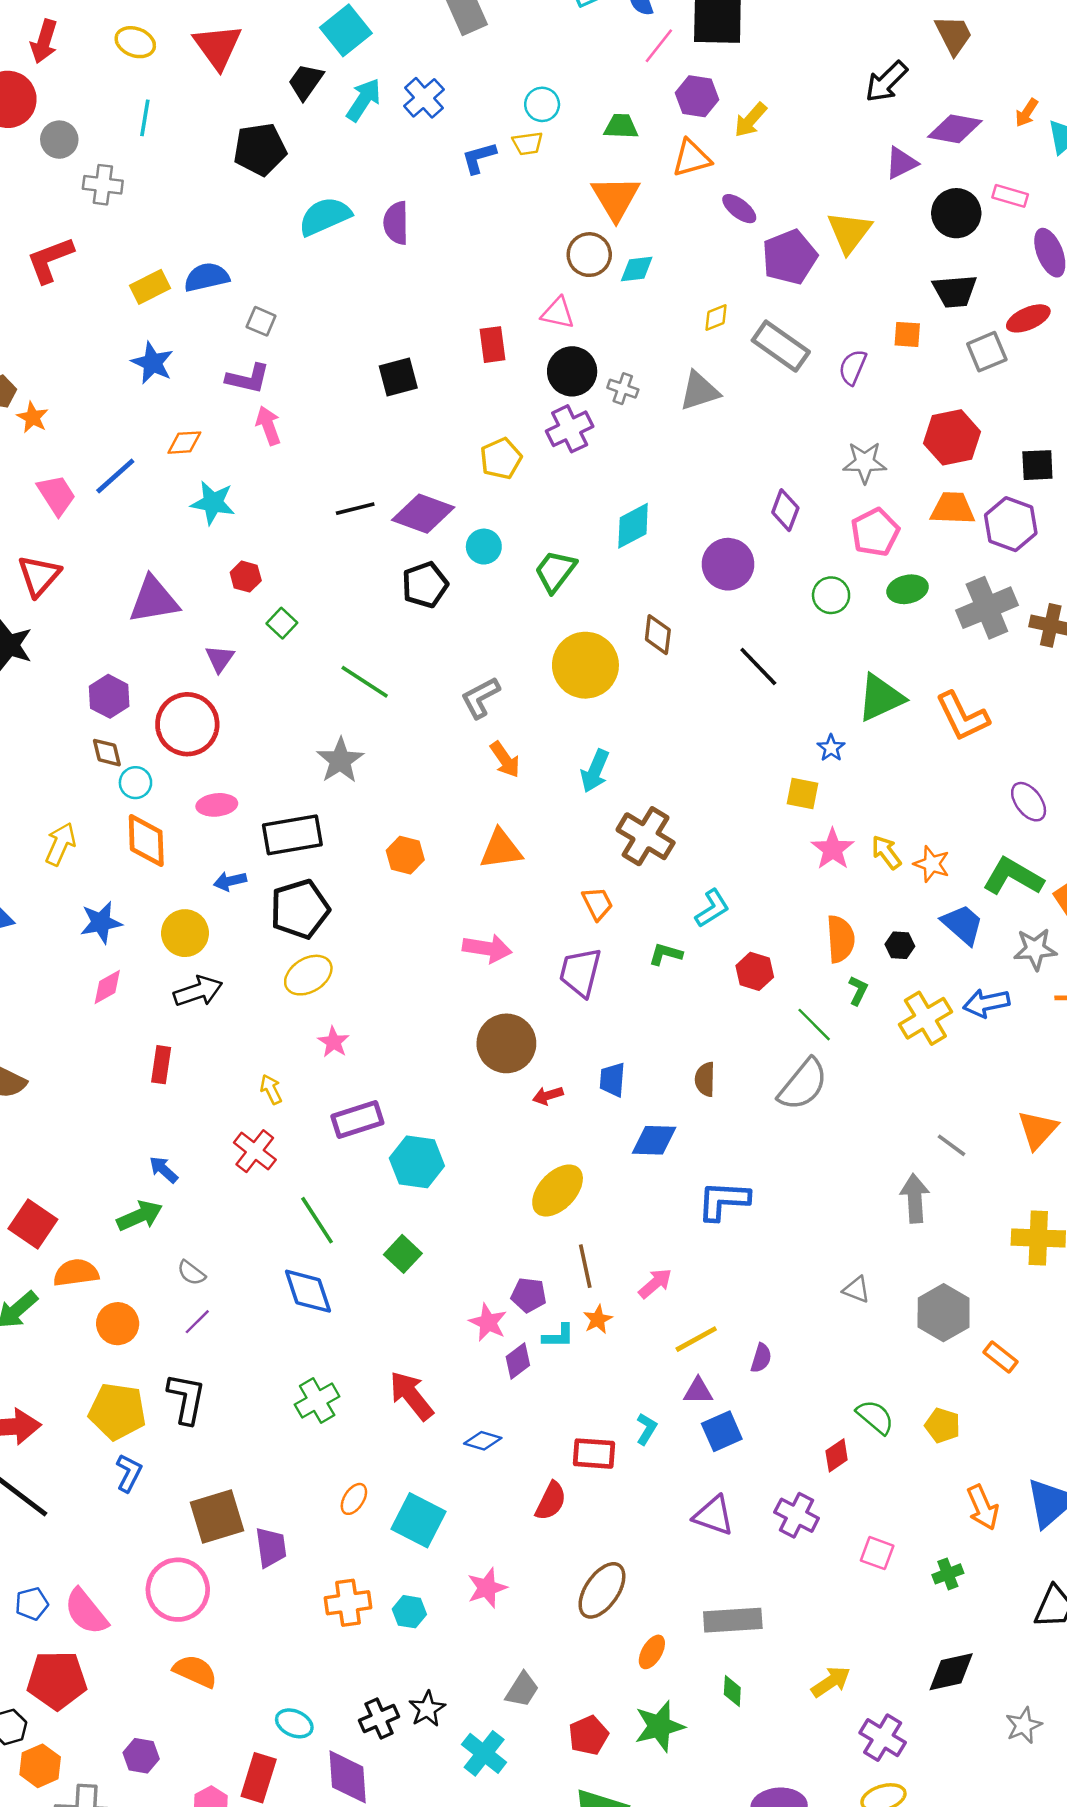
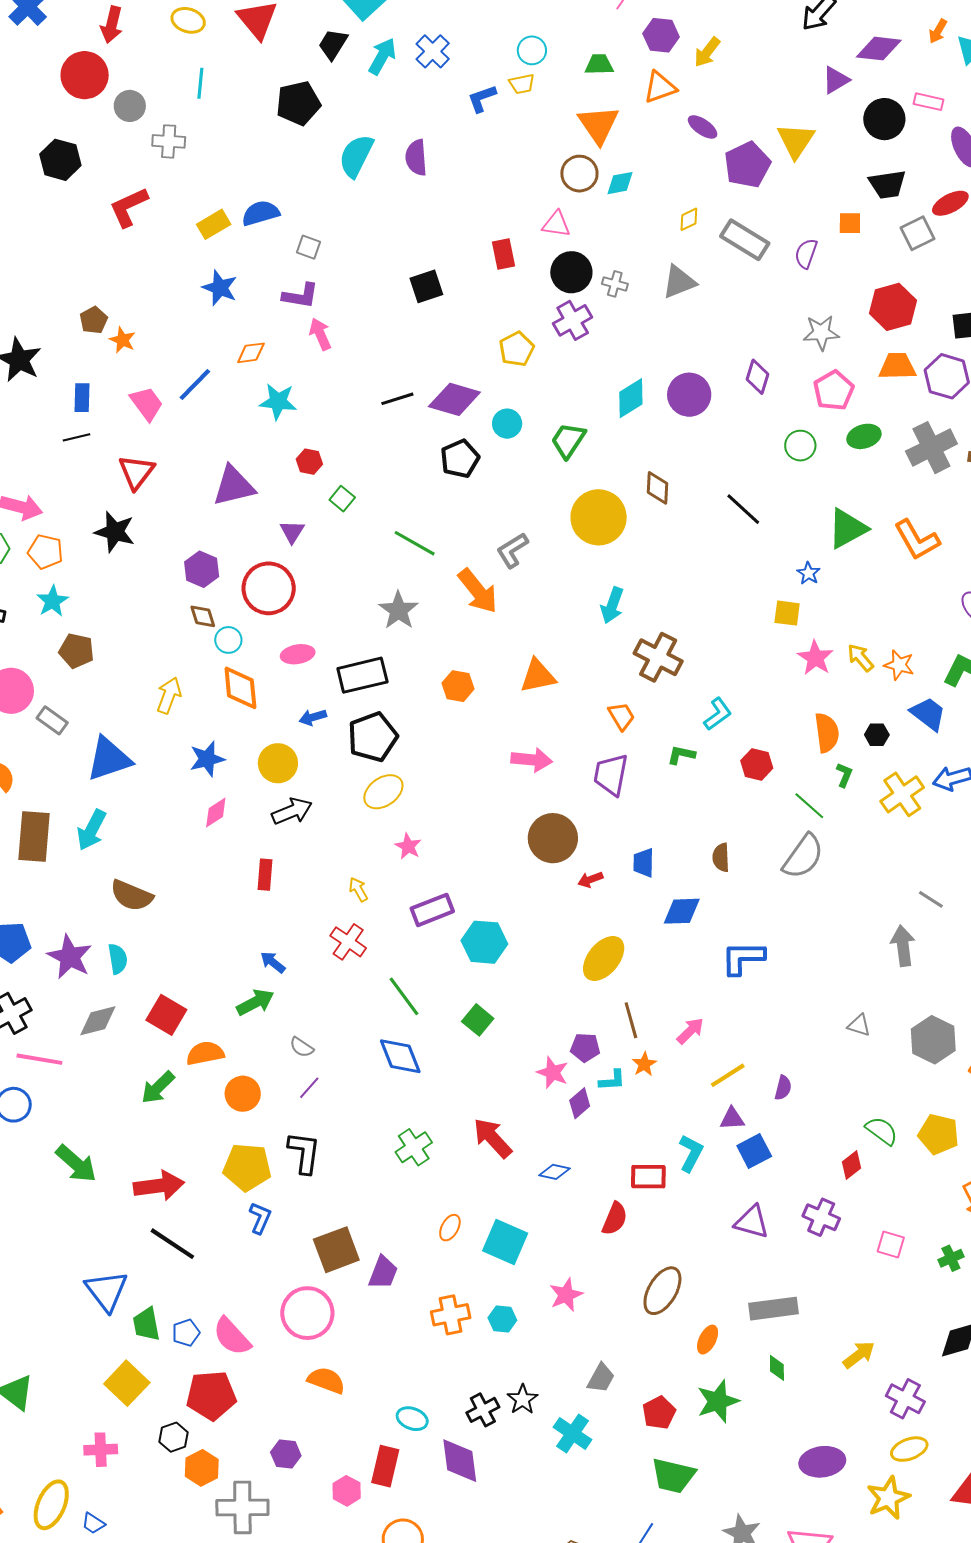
cyan semicircle: (325, 216) -> (356, 156), turned -36
purple circle: (728, 564) -> (689, 395), moved
orange arrow: (505, 760) -> (478, 591), moved, size x1.5
yellow pentagon: (943, 1425) -> (939, 1134), size x1.4
cyan L-shape: (646, 1429) -> (691, 1153), size x1.4
purple trapezoid: (271, 1547) -> (383, 1273), turned 33

